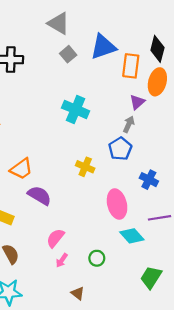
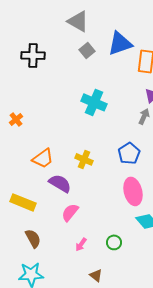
blue pentagon: (120, 149) -> (129, 153), moved
yellow cross: (85, 167) -> (84, 159), moved
pink semicircle: (55, 238) -> (70, 212), moved

